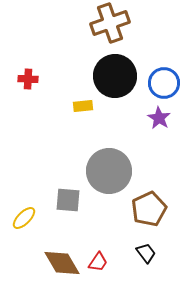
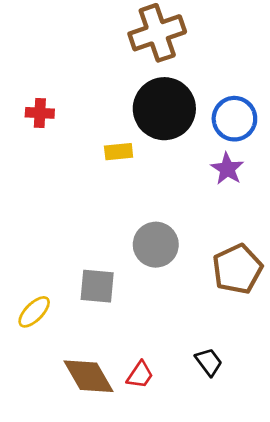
gray circle: (109, 171) -> (156, 245), size x0.7
brown pentagon: (149, 209) -> (237, 269), moved

